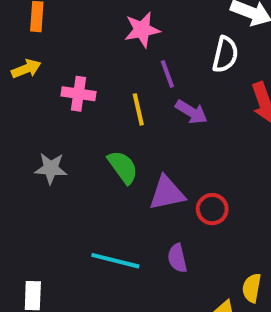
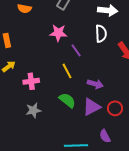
pink star: (142, 30) -> (58, 33), turned 30
pink cross: (79, 94) -> (31, 81), moved
purple arrow: (191, 112) -> (95, 84), moved

